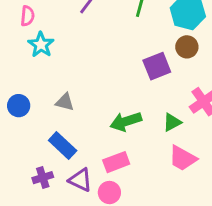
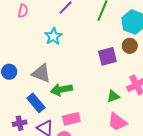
cyan star: (41, 45) -> (53, 36), moved
gray triangle: (65, 102) -> (41, 73), size x1.5
green arrow: (126, 121) -> (62, 90), moved

